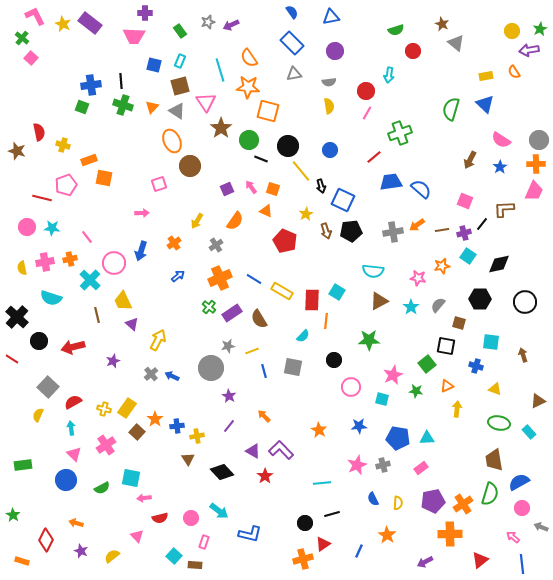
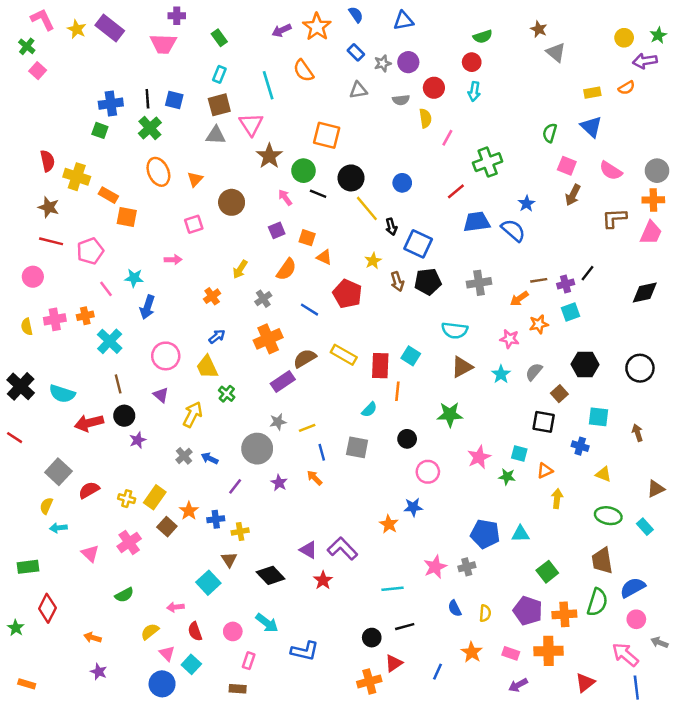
gray star: (208, 22) -> (383, 63), moved
blue rectangle: (292, 43) -> (356, 52), size x0.6
red circle: (413, 51) -> (472, 62), moved
blue square: (154, 65) -> (174, 100), moved
orange semicircle: (514, 72) -> (627, 88), turned -88
orange star: (248, 87) -> (317, 27), moved, turned 30
red circle: (366, 91) -> (434, 88), moved
green cross: (123, 105) -> (150, 128), turned 30
yellow semicircle: (329, 106) -> (425, 118), moved
orange triangle: (152, 107) -> (195, 179), moved
green semicircle: (451, 109) -> (550, 133), size x0.7
gray triangle: (177, 111) -> (216, 135), turned -30
orange ellipse: (172, 141) -> (158, 172), moved
yellow cross: (63, 145) -> (77, 177), size x1.5
brown star: (17, 151) -> (49, 207), moved
orange rectangle: (89, 160) -> (108, 195), turned 49
blue star: (500, 167) -> (527, 204), moved
pink pentagon: (66, 185) -> (90, 251), moved
pink arrow: (251, 187) -> (285, 197), moved
orange square: (273, 189) -> (307, 238), moved
pink square: (465, 201) -> (567, 166), moved
brown L-shape: (504, 209) -> (614, 218), moved
orange arrow: (417, 225) -> (519, 299), moved
cyan star: (52, 228) -> (134, 278), moved
blue arrow: (141, 251) -> (147, 307), moved
cyan square: (468, 256) -> (570, 312), turned 35
pink circle: (114, 263) -> (166, 356), moved
black diamond: (499, 264) -> (645, 293), moved
blue line: (254, 279) -> (310, 310), moved
cyan semicircle: (51, 298) -> (62, 394), moved
yellow trapezoid: (123, 301) -> (207, 367), moved
green cross: (209, 307) -> (227, 394), moved
brown semicircle: (259, 319) -> (305, 358), moved, turned 90
brown square: (459, 323) -> (559, 394), turned 32
black circle: (39, 341) -> (124, 416), moved
green square: (427, 364) -> (547, 572), moved
cyan square: (382, 399) -> (519, 453), moved
orange arrow: (264, 416) -> (314, 478), moved
purple line: (229, 426) -> (235, 486), moved
blue star: (359, 426) -> (413, 507), moved
cyan arrow: (71, 428) -> (58, 528), moved, turned -88
pink rectangle: (421, 468) -> (511, 653), moved, turned 56
cyan square: (131, 478) -> (208, 583), moved, turned 36
blue circle: (66, 480) -> (162, 684), moved
purple pentagon: (433, 501) -> (528, 611), turned 30
orange cross: (463, 504) -> (564, 614), turned 30
red semicircle: (160, 518) -> (195, 631), turned 84
pink arrow: (513, 537) -> (625, 655), size x1.6
red diamond: (46, 540) -> (47, 608), moved
yellow semicircle: (112, 556) -> (150, 631), moved
cyan square: (174, 556) -> (191, 664), moved

